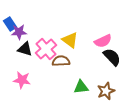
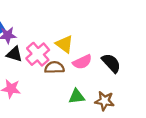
pink semicircle: (103, 41) -> (82, 62), moved
brown star: (106, 91) -> (105, 101), turned 30

